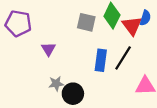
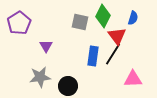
purple pentagon: (18, 23) -> (19, 23), turned 30
red triangle: (132, 26) -> (117, 36), moved
gray star: (56, 84) -> (40, 77), moved, size x1.5

